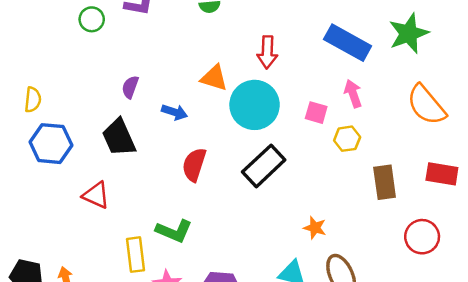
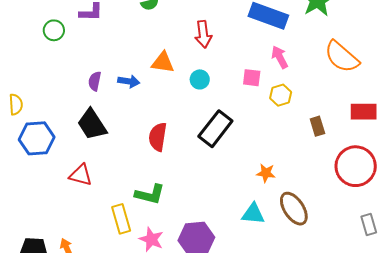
cyan circle: (255, 105) -> (200, 79), size x0.5
blue arrow: (174, 112) -> (129, 81), moved
brown rectangle: (385, 182) -> (317, 126), size x0.7
red circle: (422, 237) -> (356, 166), size x1.4

